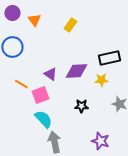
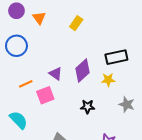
purple diamond: (76, 71) -> (82, 70), turned -40
orange line: (21, 84) -> (26, 84), turned -56
cyan semicircle: (43, 119) -> (19, 120), moved

